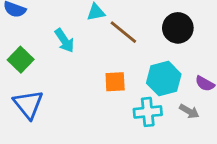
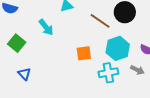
brown line: (123, 32) -> (100, 21), moved
blue triangle: (28, 104) -> (24, 74), size x0.6

